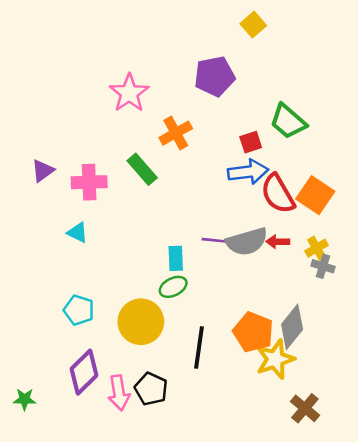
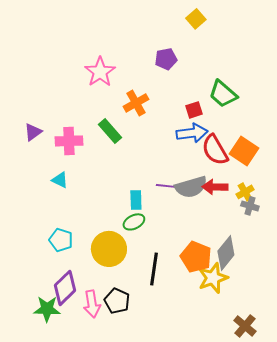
purple pentagon: (214, 76) -> (166, 59), size x0.7
red arrow: (278, 242) -> (215, 187), size x1.4
green star: (25, 399) -> (47, 309), moved, size x1.5
brown cross: (305, 408) -> (245, 326), moved

